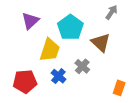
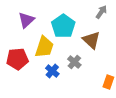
red pentagon: (25, 81) -> (17, 59), moved

